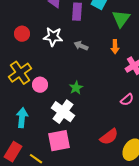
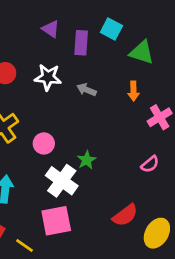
green triangle: (121, 19) -> (142, 52), turned -48
pink circle: (40, 85) -> (44, 143), moved
green star: (76, 88) -> (87, 160), moved

